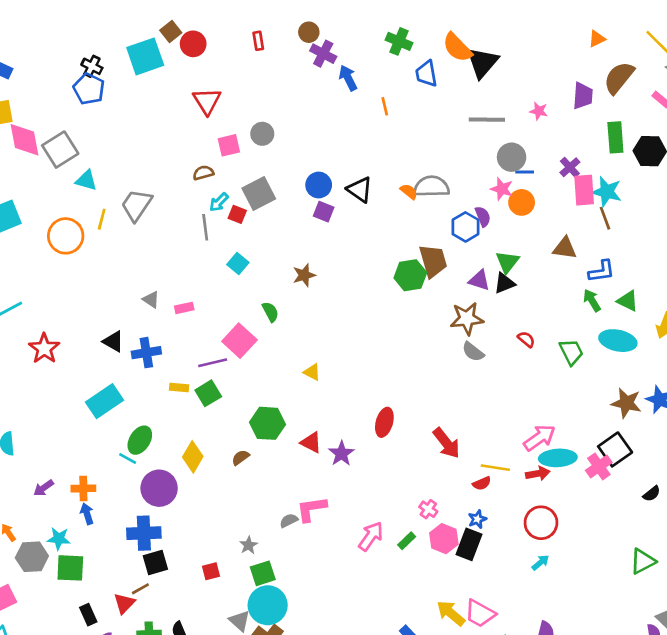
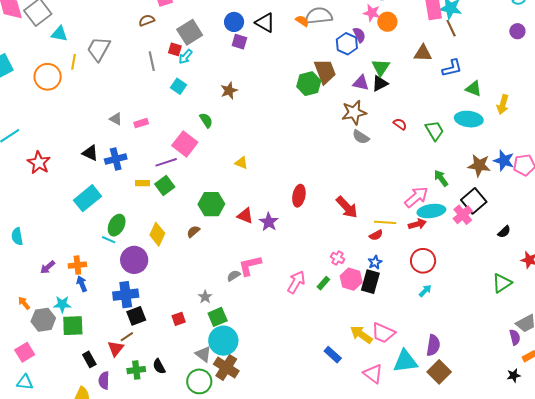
cyan arrow: (219, 202) -> (185, 57), moved
green arrow: (592, 300) -> (441, 178), moved

